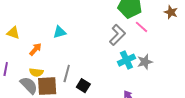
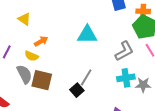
cyan triangle: (60, 32) -> (87, 35), moved, size x1.5
yellow semicircle: (36, 72) -> (32, 56), moved
gray line: (67, 74) -> (86, 77), moved

